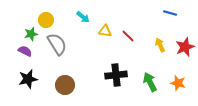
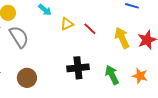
yellow triangle: (105, 31) -> (67, 24), turned -32
yellow arrow: (160, 45) -> (122, 38), size x1.5

